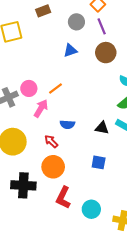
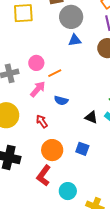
gray circle: (76, 22) -> (71, 17), moved, size x1.5
pink circle: (29, 88) -> (36, 63), moved
blue semicircle: (67, 124) -> (61, 100), moved
orange circle: (53, 167) -> (52, 150), moved

